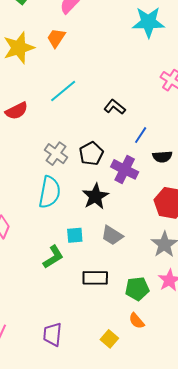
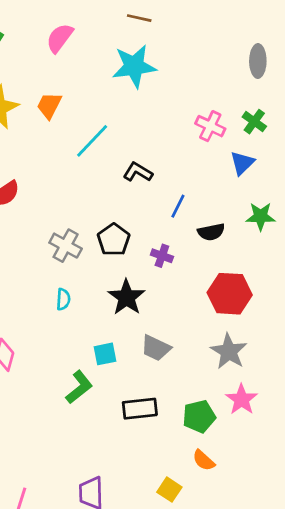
cyan star: (148, 22) -> (134, 66), moved
orange trapezoid: (56, 38) -> (49, 105), moved
cyan line: (63, 91) -> (92, 141), moved
purple cross: (125, 169) -> (162, 256), size x0.6
cyan semicircle: (50, 192) -> (63, 299), size x0.5

